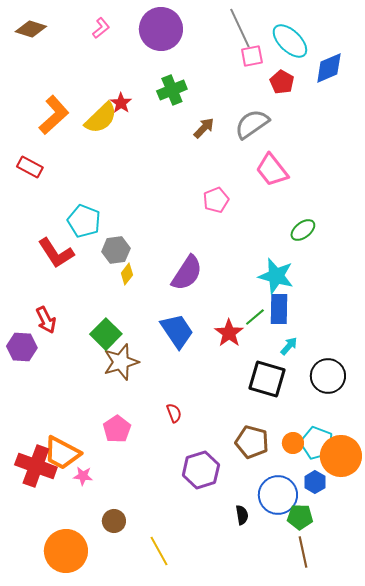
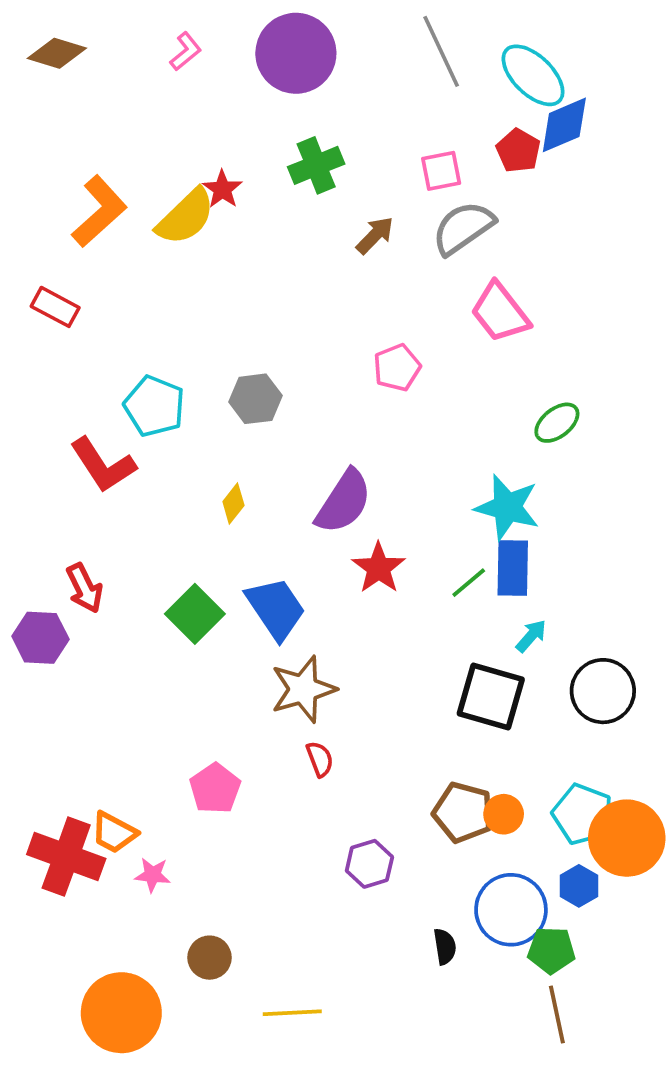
pink square: (252, 56) -> (441, 171), moved
blue diamond: (329, 68) -> (564, 125), moved
gray hexagon: (116, 250) -> (255, 399), moved
blue trapezoid: (177, 331) -> (276, 608), moved
red star: (229, 333) -> (379, 568), moved
brown star: (121, 362) -> (303, 689), moved
orange circle: (293, 443) -> (504, 814), moved
orange trapezoid: (62, 453) -> (114, 833), size x0.7
purple hexagon: (201, 470) -> (369, 864), size x0.7
yellow line: (159, 551) -> (292, 1013), turned -64

